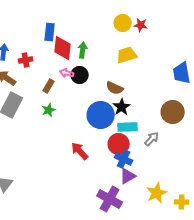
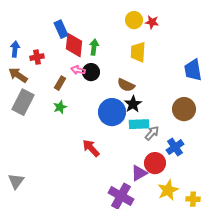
blue rectangle: (50, 32) -> (61, 29), turned -30
yellow trapezoid: (127, 55) -> (138, 52), turned -70
gray arrow: (152, 139) -> (152, 133), moved
red circle: (119, 144) -> (155, 163), moved
blue cross: (124, 159) -> (175, 147), moved, turned 30

